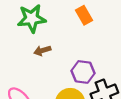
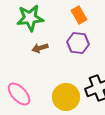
purple hexagon: (83, 72) -> (78, 43), moved

